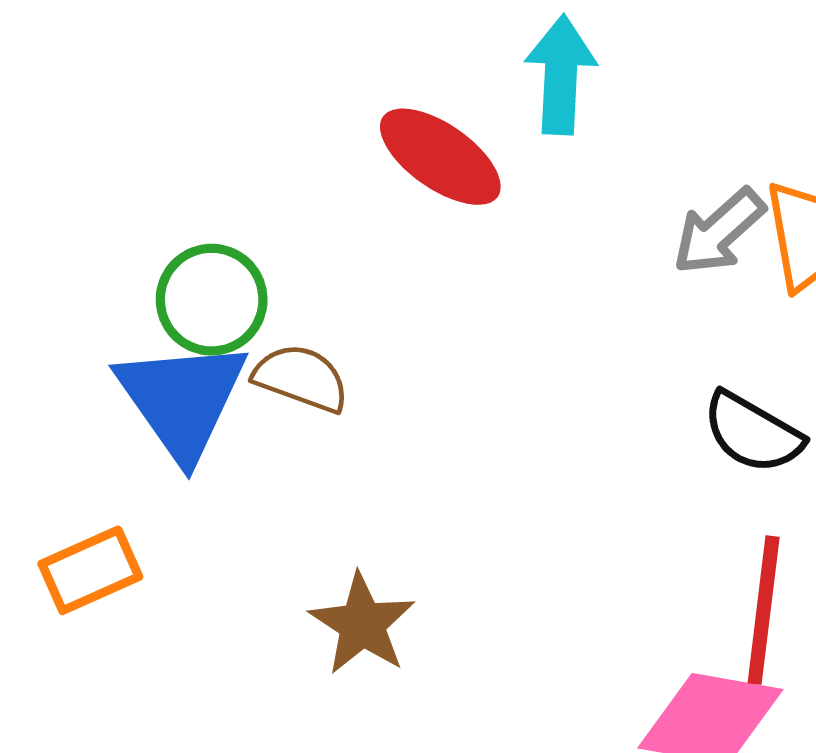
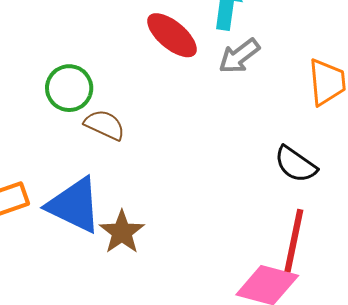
gray arrow: (719, 231) -> (239, 56), moved
blue triangle: (182, 399) -> (74, 205), moved, turned -34

